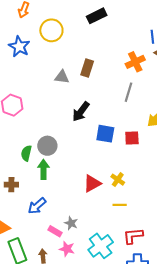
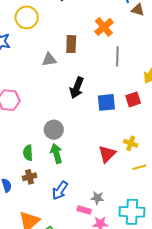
orange cross: (135, 62) -> (104, 27), moved
green semicircle: (26, 153) -> (28, 153), moved
cyan cross: (101, 246) -> (132, 212), turned -35

